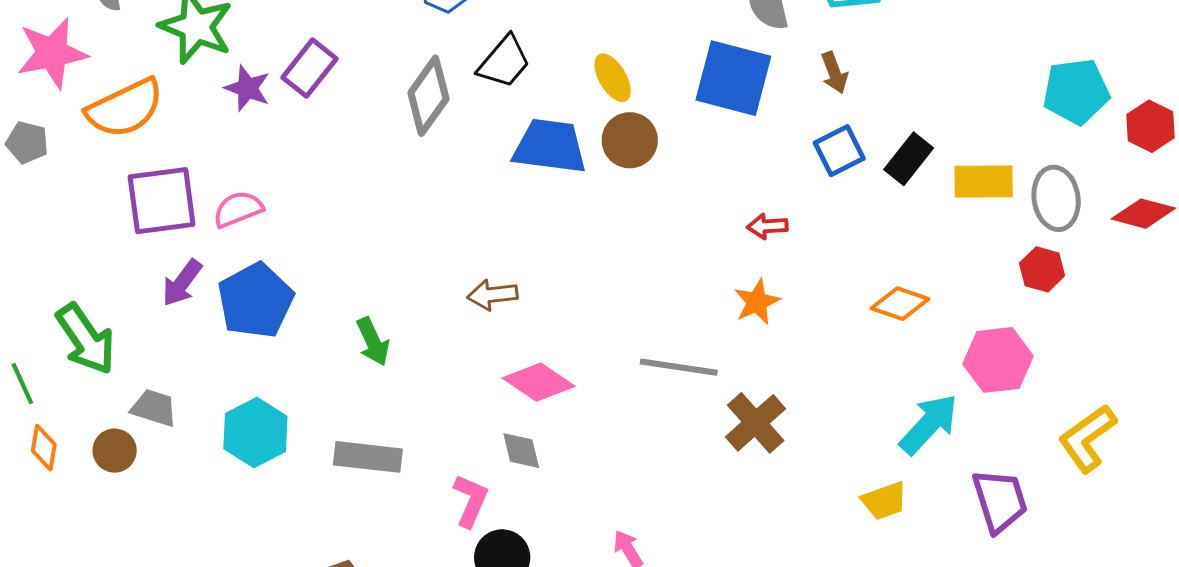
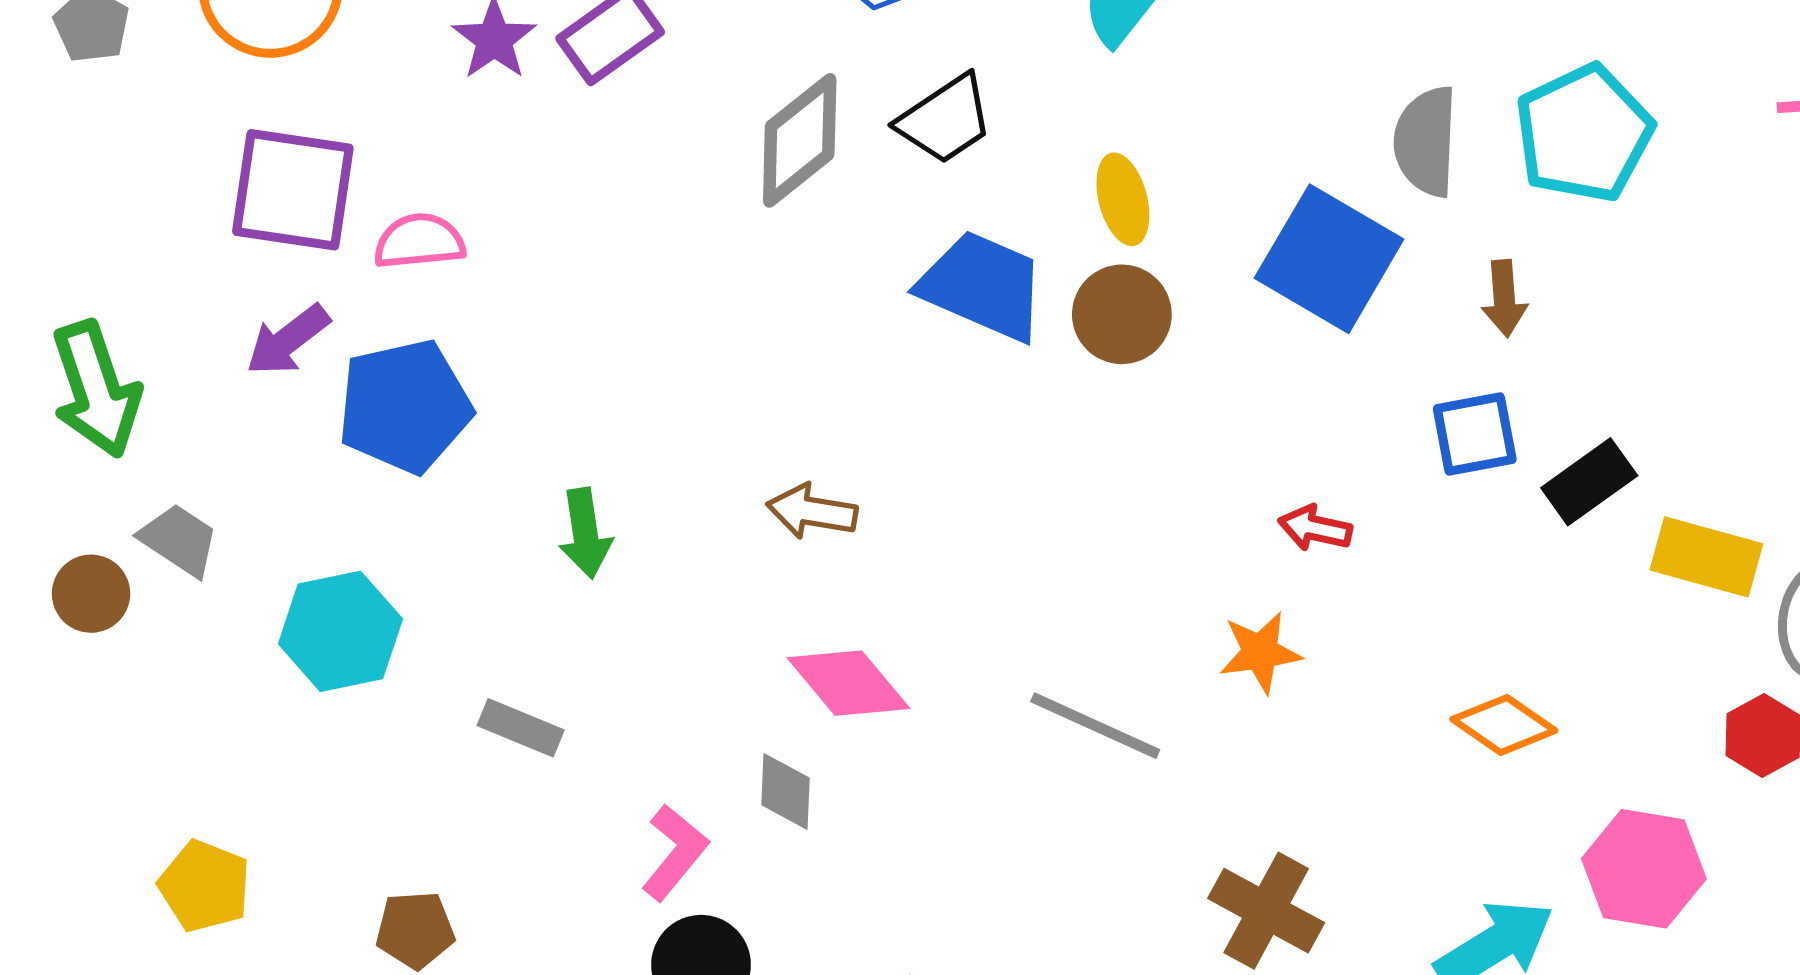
brown cross: (756, 423) -> (1266, 911), moved, turned -36
gray rectangle: (368, 457) -> (521, 728), size x0.7

